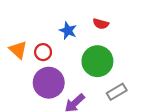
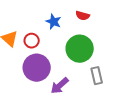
gray rectangle: (117, 92) -> (97, 76), turned -72

